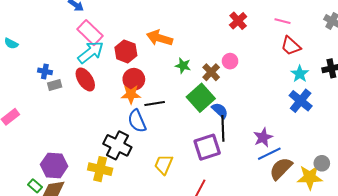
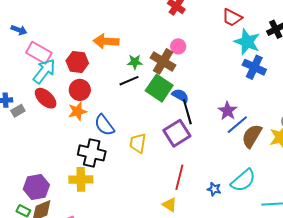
brown cross: (211, 72) -> (163, 61), size x1.4
cyan star: (300, 74) -> (247, 42), size x1.5
red circle: (134, 79) -> (80, 90), moved
orange star: (131, 94) -> (77, 111), moved
black line: (155, 103) -> (129, 81), moved
yellow trapezoid: (164, 164) -> (138, 143), moved

